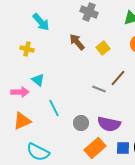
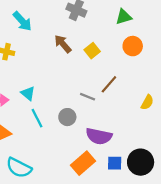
cyan triangle: (38, 80) -> (28, 93), moved
gray circle: (81, 123) -> (67, 117), moved

